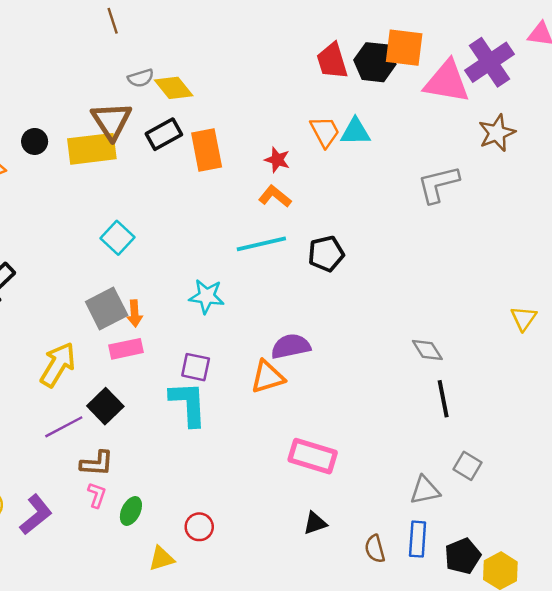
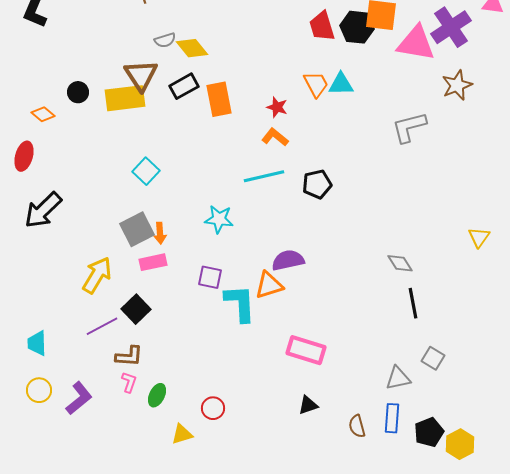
cyan L-shape: (188, 404) -> (240, 303), moved

